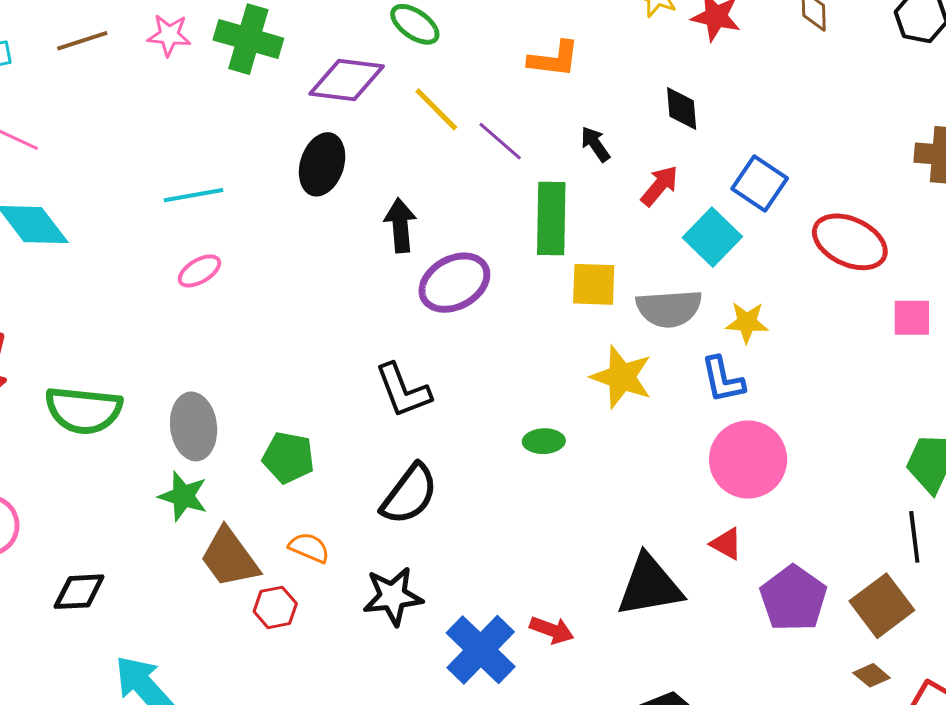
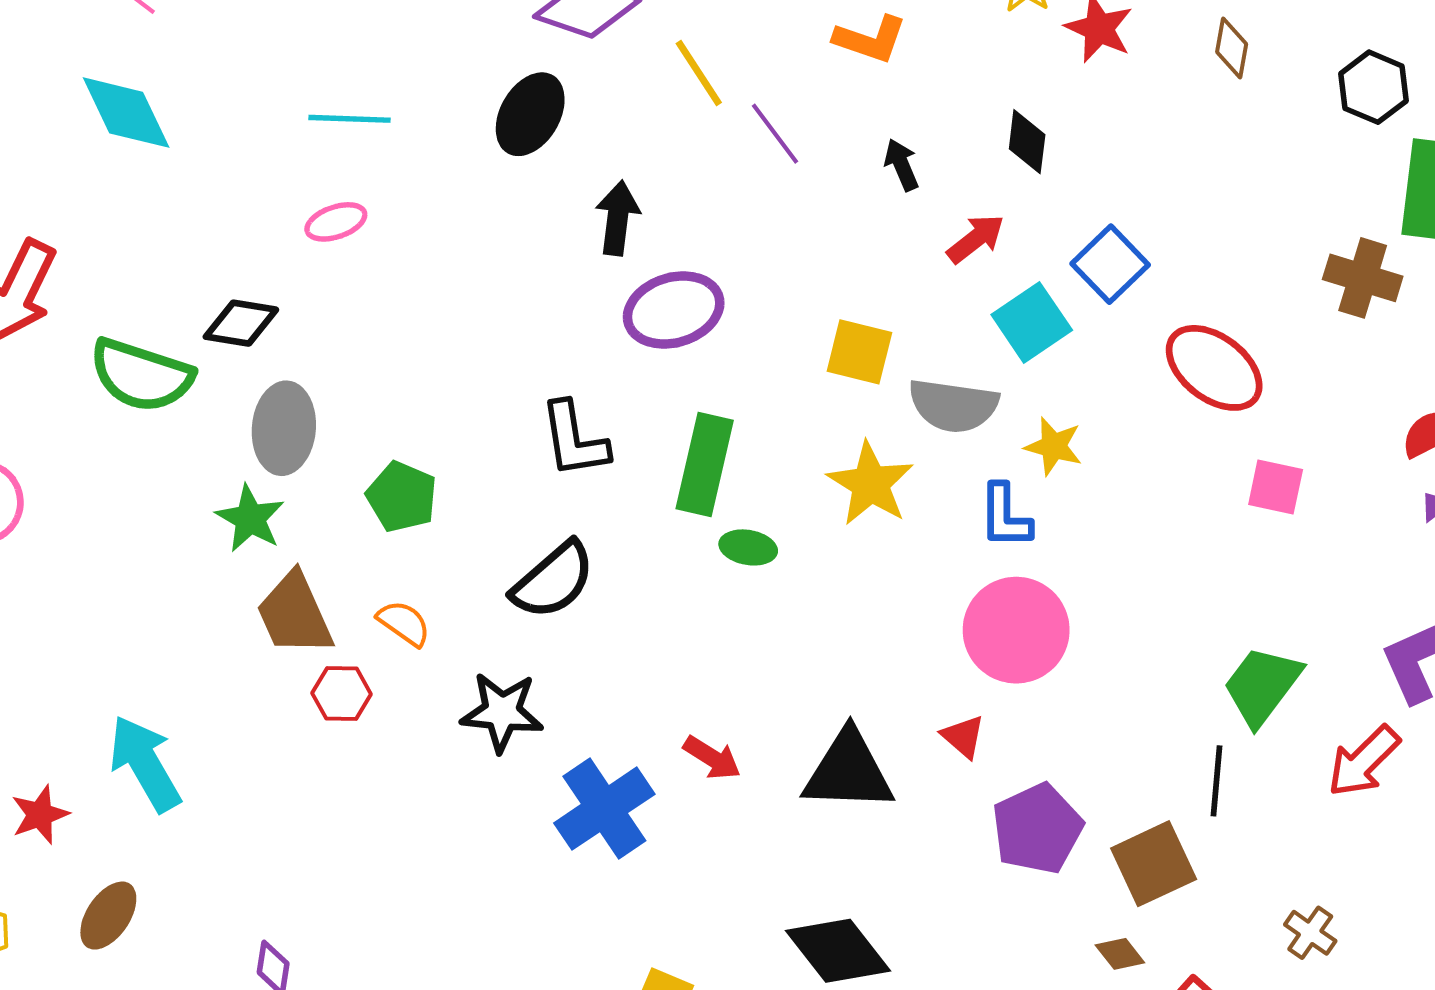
green rectangle: (551, 218) -> (705, 464), moved
black diamond: (79, 592) -> (241, 323), moved
red arrow: (552, 630) -> (712, 758), moved

